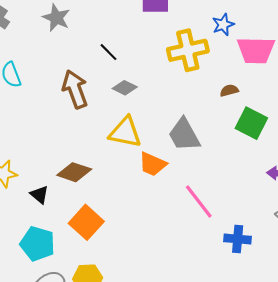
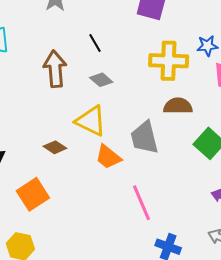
brown semicircle: (229, 91) -> (178, 106), moved, size x1.6
brown diamond: (74, 172) -> (55, 147), moved, size x0.7

